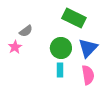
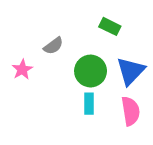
green rectangle: (74, 18) -> (110, 26), size x0.6
gray semicircle: (26, 31) -> (53, 46), moved

